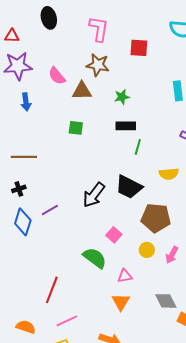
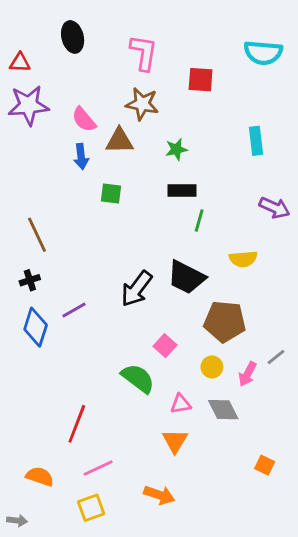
blue arrow: (26, 102) -> (81, 156), moved
brown line: (24, 157) -> (37, 235), turned 65
gray diamond: (166, 301) -> (223, 410), moved

